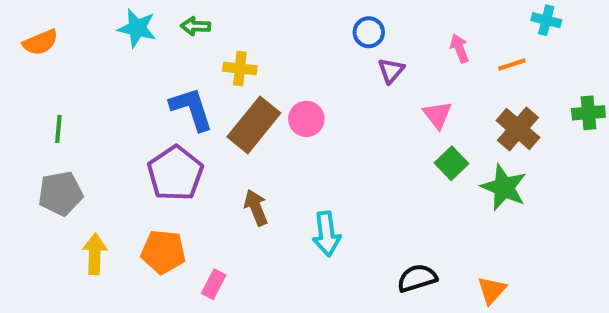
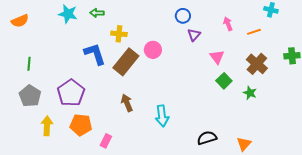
pink circle: (306, 119) -> (153, 50), moved
purple pentagon: (175, 173) -> (71, 93), moved
green star: (504, 187) -> (250, 93), size x0.6
gray pentagon: (60, 193) -> (30, 96), turned -30

